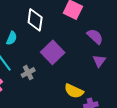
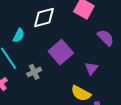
white diamond: (35, 20) -> (44, 17), turned 65
purple triangle: (99, 61) -> (91, 68), moved

